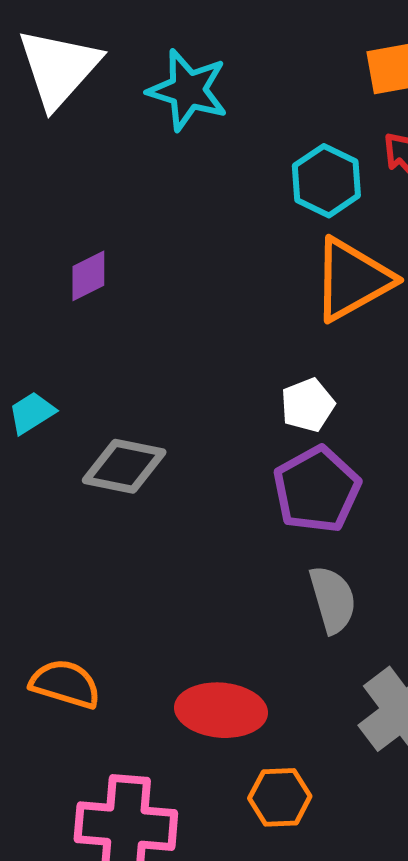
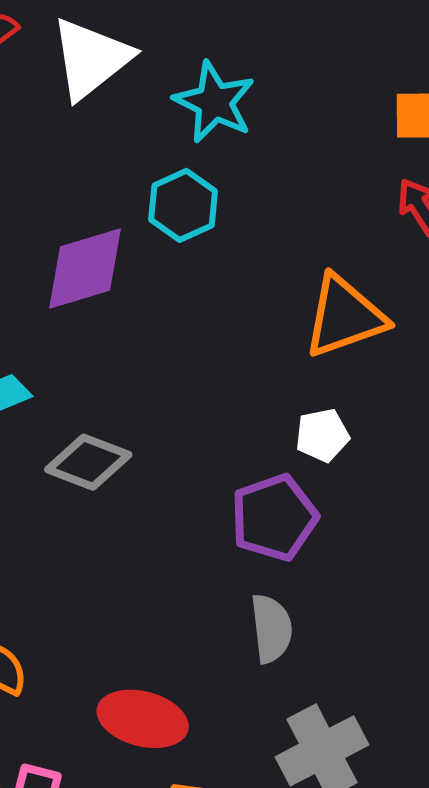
cyan hexagon: (326, 181) -> (183, 205), moved
purple diamond: (88, 276) -> (85, 269), size x1.8
white pentagon: (308, 405) -> (322, 435), moved

